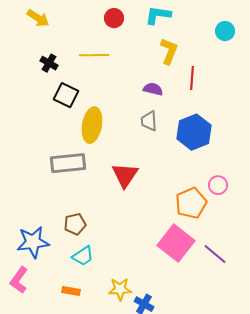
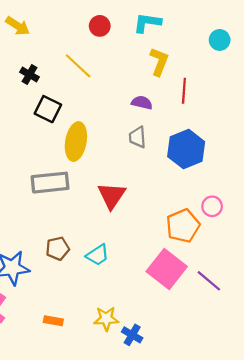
yellow line: (94, 55) -> (78, 66), turned 44
cyan trapezoid: (83, 256) -> (98, 255), moved

